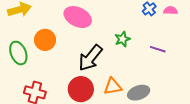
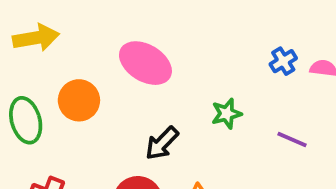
black arrow: (90, 58) -> (162, 143), size x0.7

